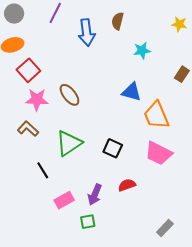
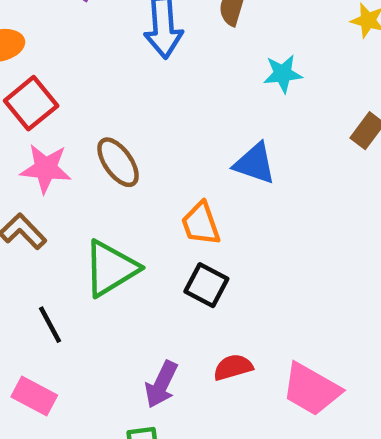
orange trapezoid: (156, 115) -> (201, 224), moved, size x0.7
pink trapezoid: (159, 153) -> (311, 389), moved
pink rectangle: (64, 200) -> (34, 396), moved, turned 54

